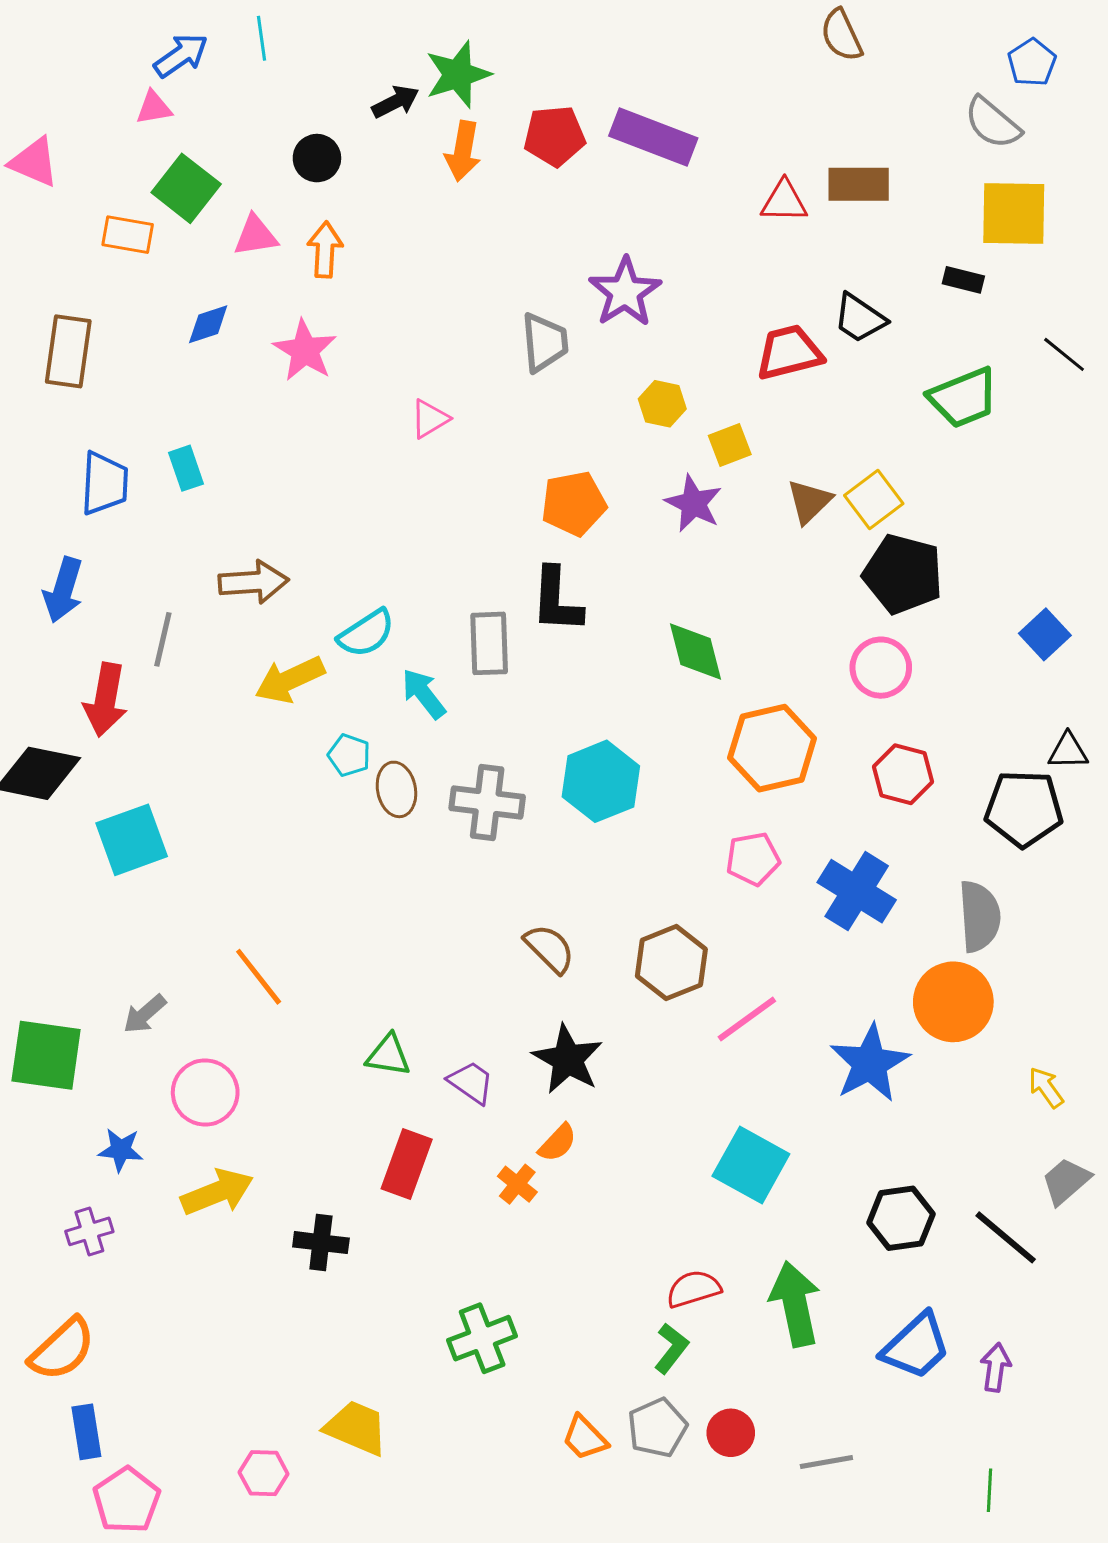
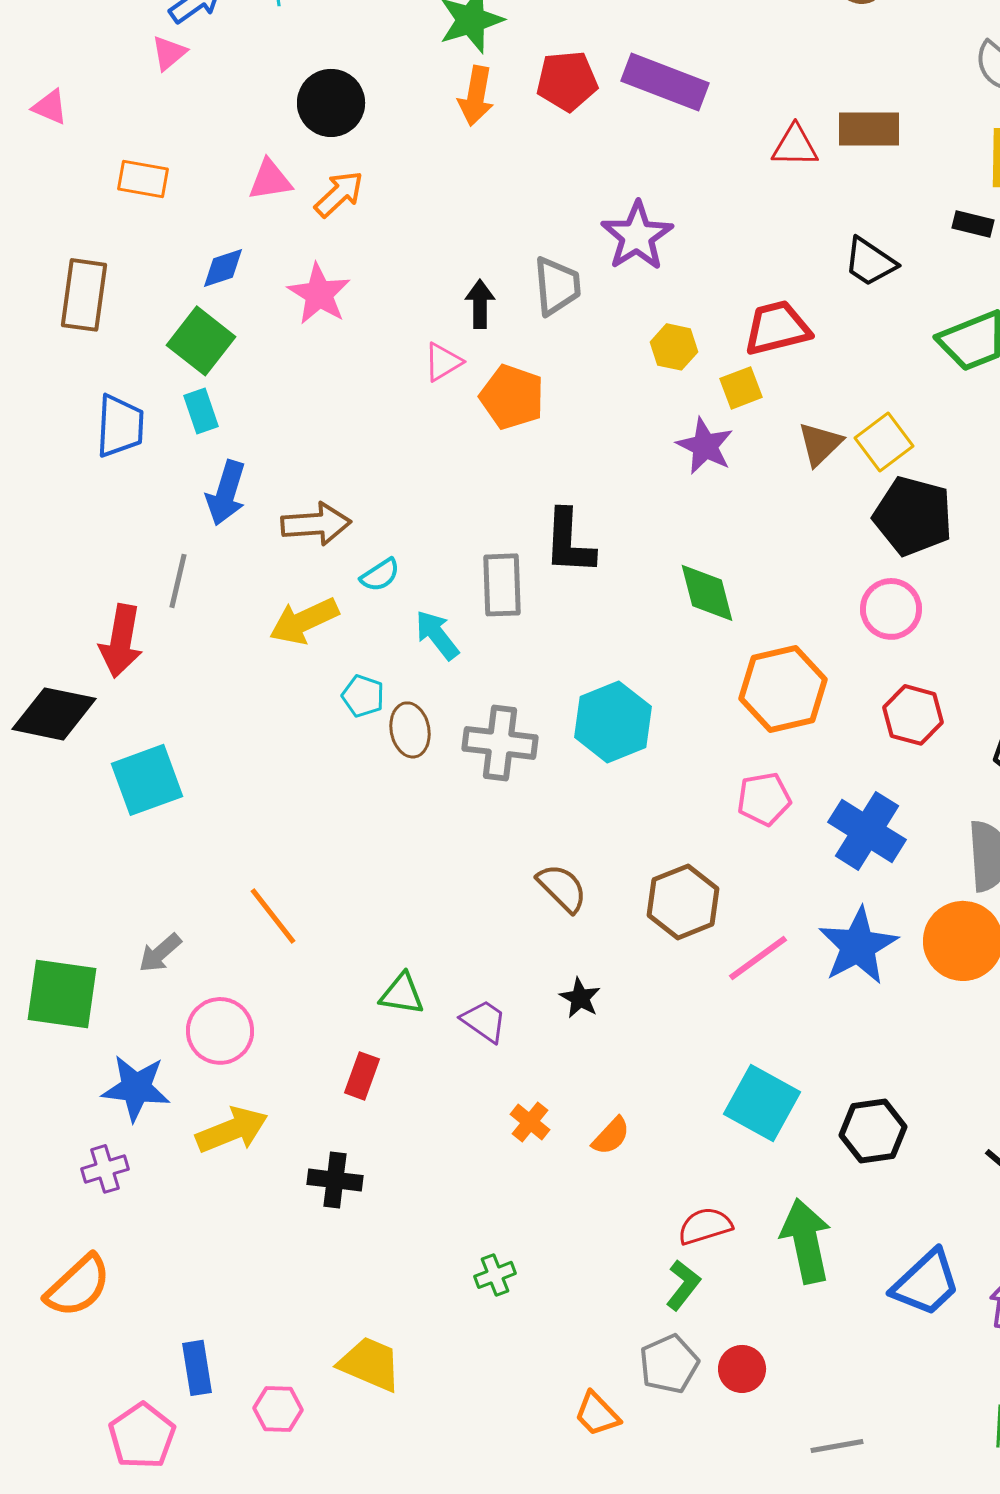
black arrow: (395, 102) -> (480, 304), moved, turned -63
pink triangle: (154, 108) -> (169, 53), turned -30
black circle: (317, 158) -> (331, 103), size x1.4
pink triangle: (34, 162) -> (50, 107), size x0.7
green square: (186, 188) -> (201, 341), moved
orange arrow: (325, 250) -> (339, 194), turned 44
red trapezoid: (789, 352) -> (777, 328), moved
orange pentagon: (574, 503) -> (512, 397), moved, turned 30
brown arrow: (253, 582) -> (316, 524), moved
blue arrow: (63, 590) -> (226, 493), moved
cyan semicircle: (366, 633) -> (380, 575), size x0.7
black star: (568, 1059) -> (580, 998), size x0.6
blue star: (870, 1063) -> (858, 946), moved
orange semicircle: (558, 1143) -> (611, 1136), moved
blue star: (121, 1150) -> (136, 1088), size x1.5
red rectangle: (407, 1164) -> (362, 1076), moved, size x0.7
black hexagon: (901, 1218) -> (873, 1131), moved
green cross: (482, 1338) -> (495, 1275), size x0.6
blue rectangle: (86, 1432) -> (197, 1368), moved
orange trapezoid: (585, 1438) -> (597, 1414), moved
gray line: (826, 1462) -> (837, 1446), moved

